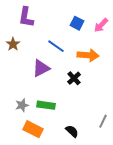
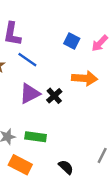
blue line: (56, 46) -> (27, 60), moved
black cross: (74, 78) -> (54, 96), moved

